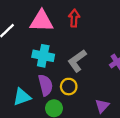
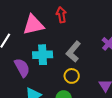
purple semicircle: (45, 85) -> (22, 68), moved

